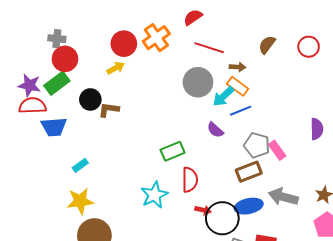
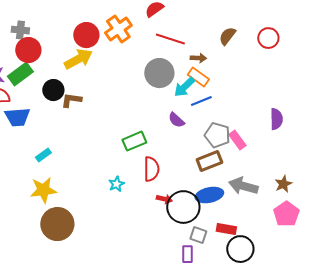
yellow arrow: (116, 68) -> (78, 59), size x1.6
cyan star: (154, 195) -> (116, 184), size x0.6

